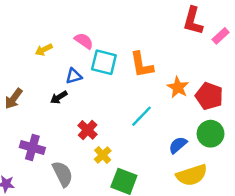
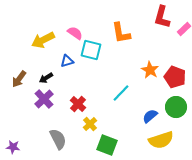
yellow arrow: (44, 50) -> (43, 40), size x1.6
orange L-shape: (142, 65) -> (121, 33), moved
black arrow: (59, 97) -> (46, 78), moved
purple cross: (32, 148) -> (44, 99), moved, turned 30

